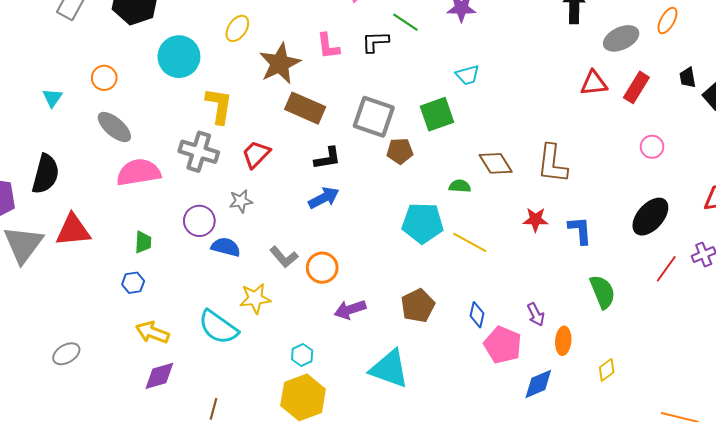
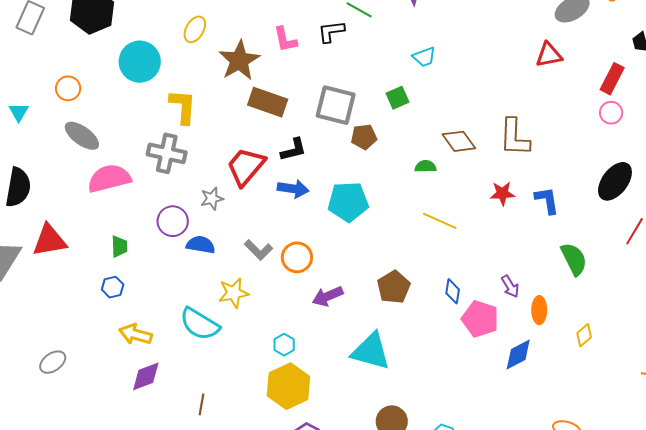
red rectangle: (636, 87) -> (612, 79), moved
green square: (437, 114) -> (398, 98), size x0.7
red trapezoid: (256, 154) -> (246, 166), moved, size x1.4
blue arrow: (324, 198) -> (293, 189), turned 40
cyan pentagon: (423, 223) -> (348, 202), moved

